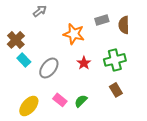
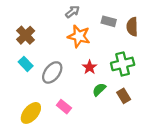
gray arrow: (40, 11) -> (72, 12), moved
gray rectangle: (102, 20) -> (109, 21), turned 32
brown cross: (16, 40) -> (26, 35), moved
green semicircle: (81, 101) -> (99, 90), moved

